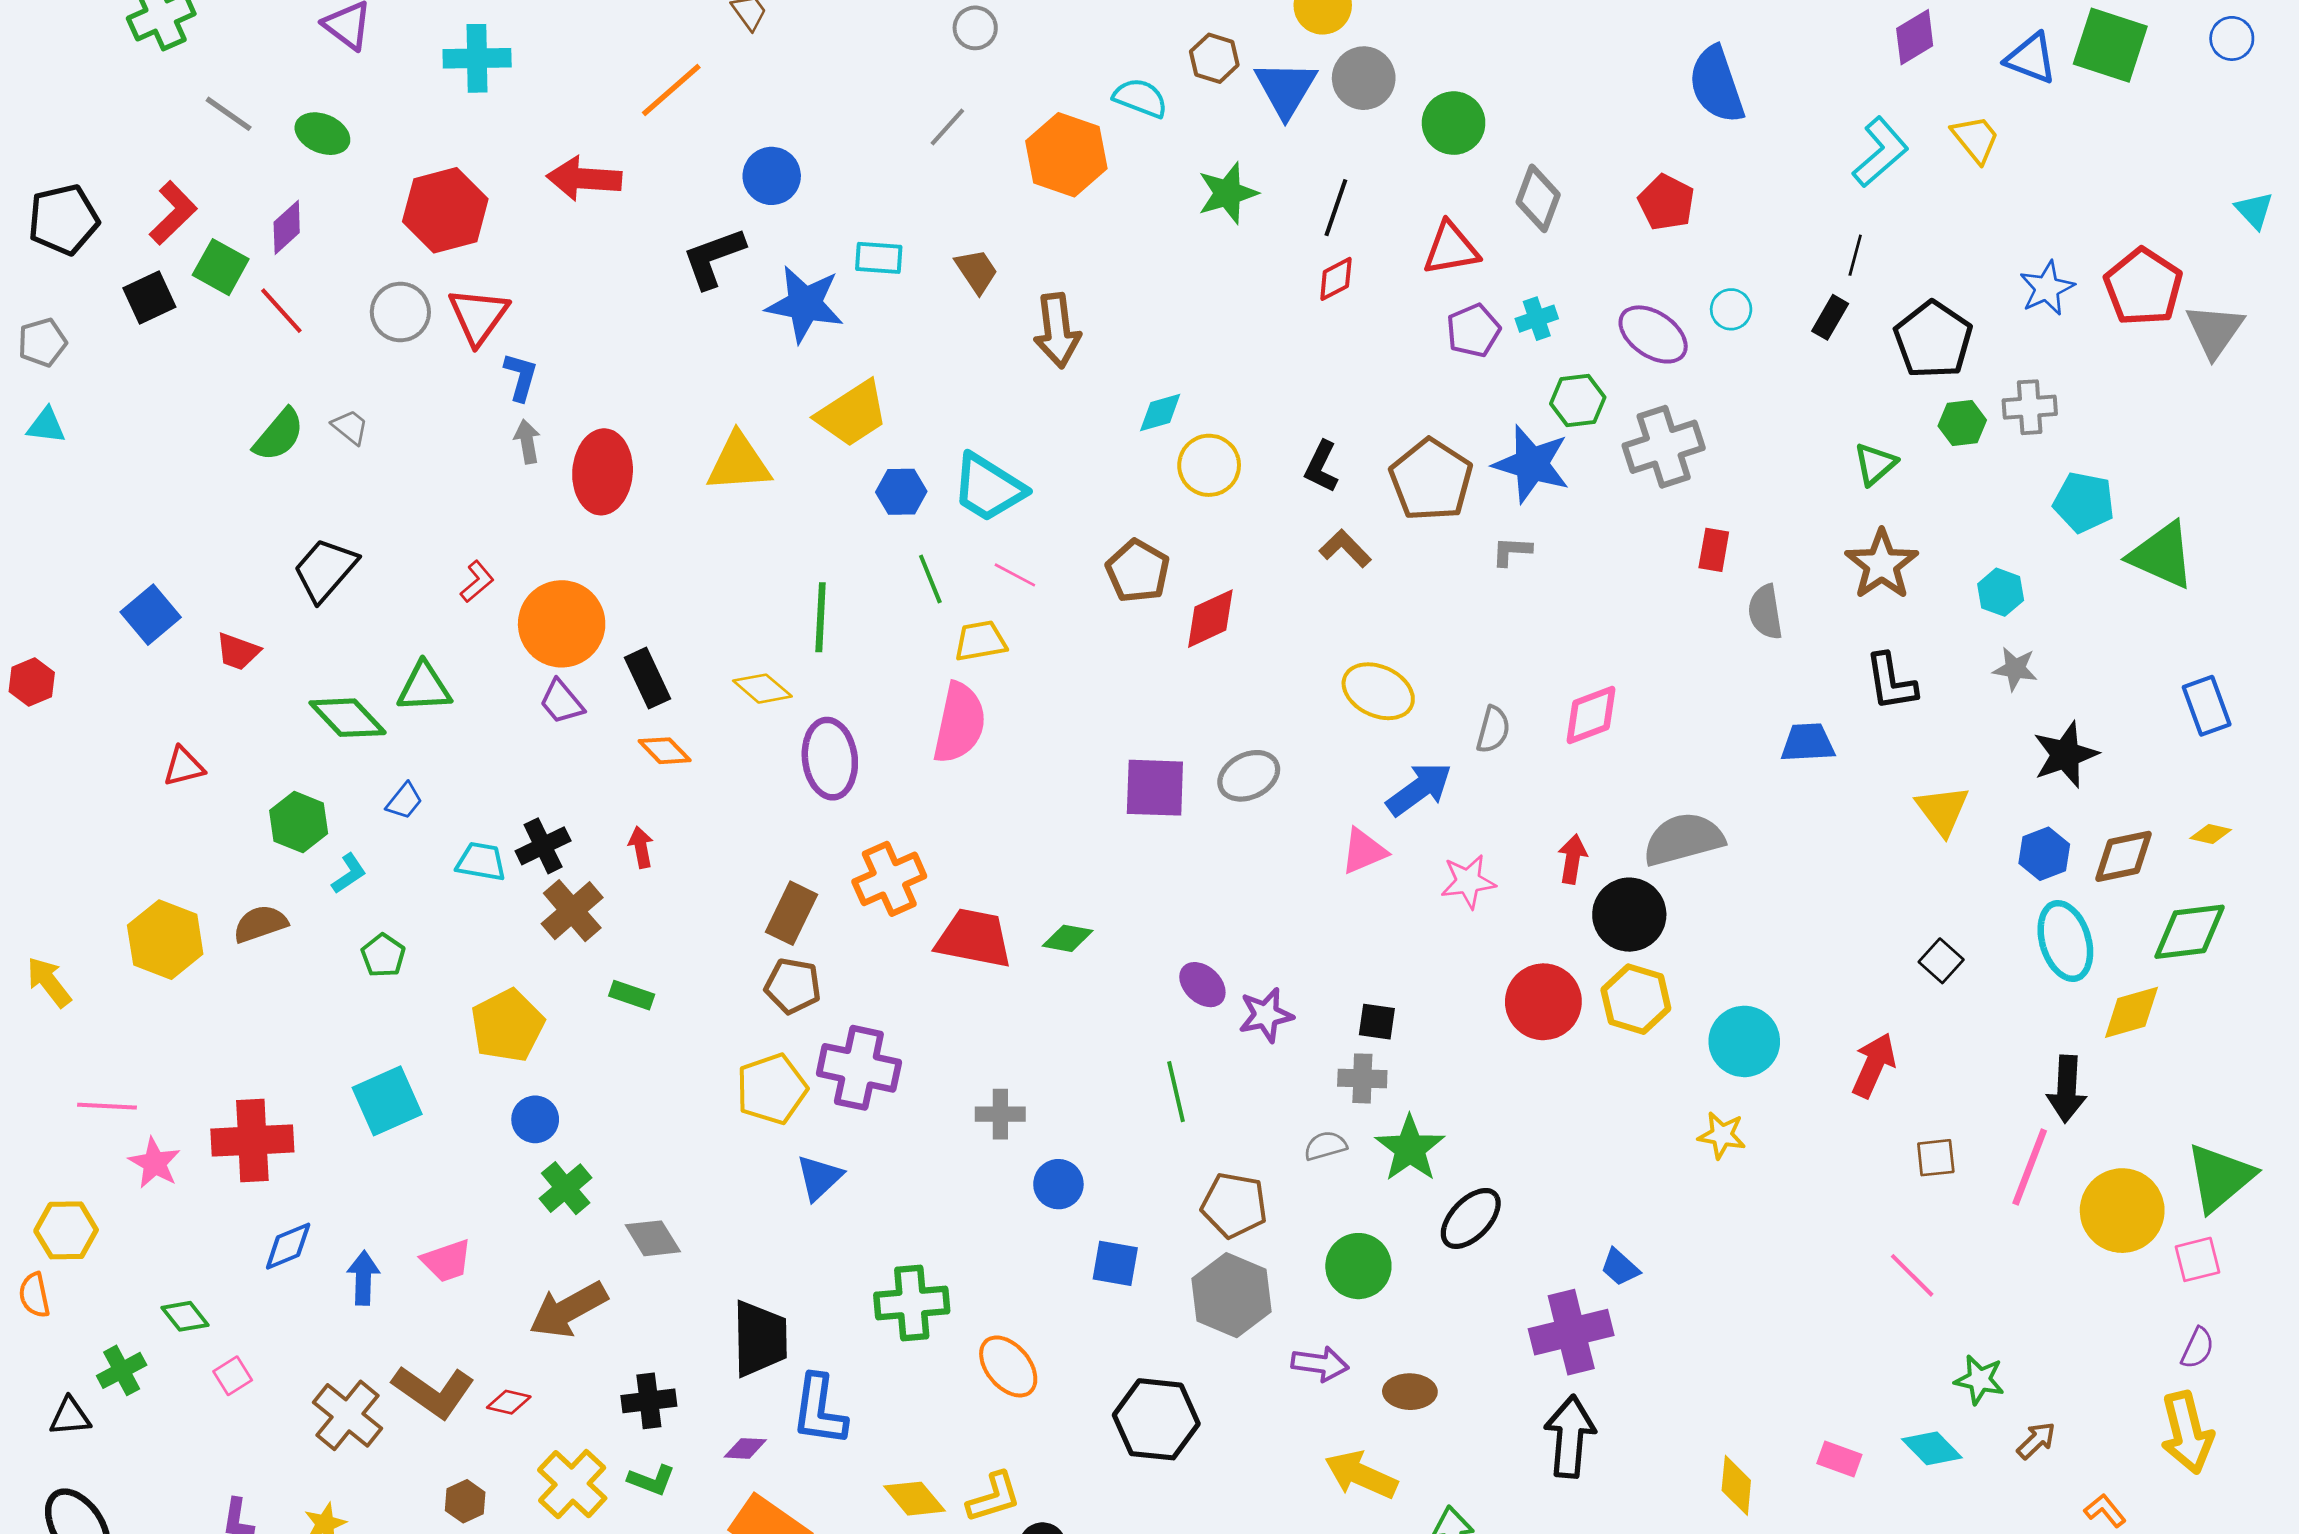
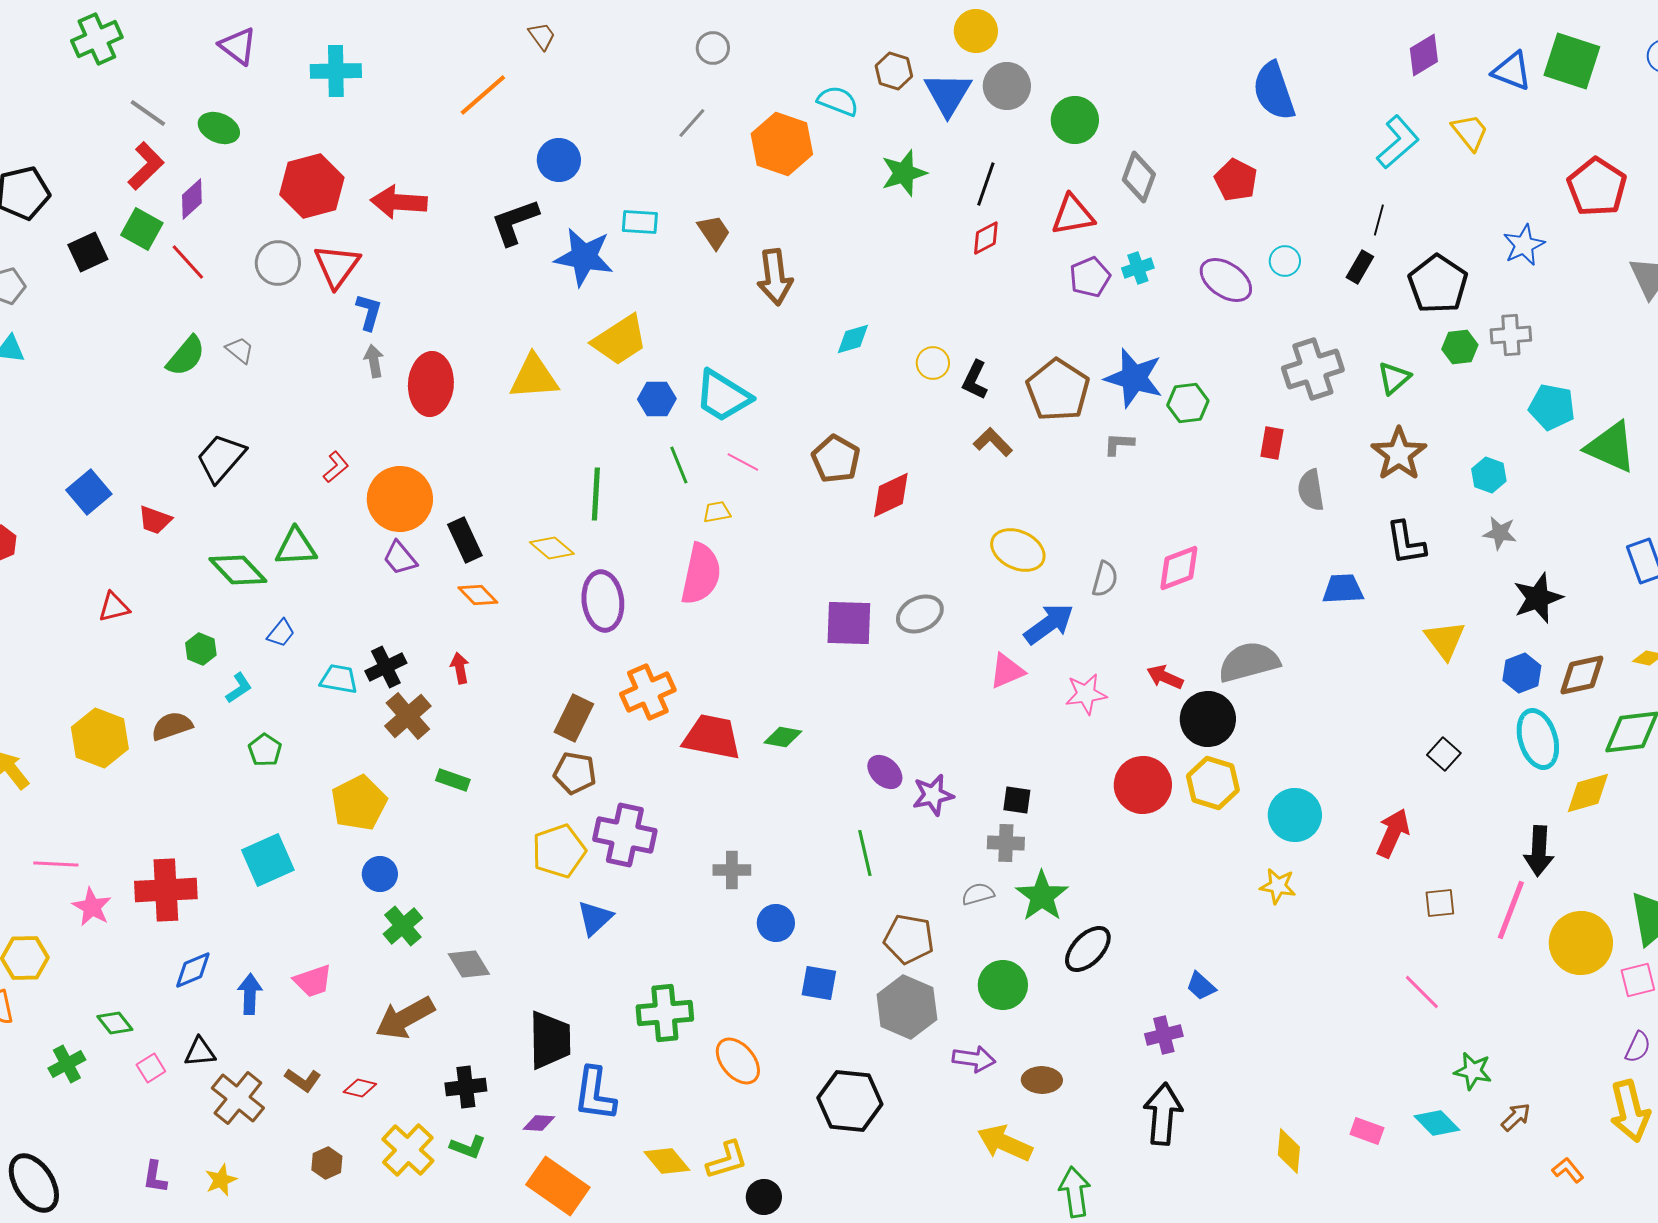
red arrow: (584, 179) -> (399, 202), moved
red L-shape: (173, 213) -> (146, 166), moved
red pentagon: (2143, 287) -> (1597, 187), moved
green hexagon: (1578, 401) -> (1188, 403), moved
gray cross: (1664, 447) -> (1313, 369), moved
yellow circle: (1209, 465) -> (933, 363), moved, size x0.7
yellow trapezoid: (980, 641) -> (717, 512), size x0.7
green hexagon: (299, 822) -> (201, 649), size x0.7
red arrow: (1572, 859) -> (1165, 677), turned -75
purple cross: (1571, 1332) -> (1164, 1035), size x0.6
brown L-shape: (433, 1392) -> (303, 1080), size x0.6
black triangle: (70, 1417) -> (200, 1052), moved

